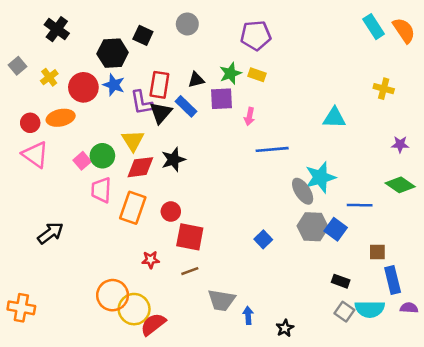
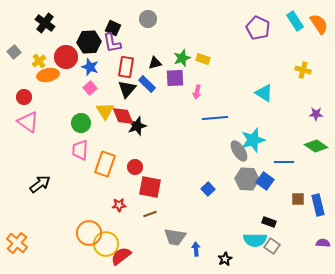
purple pentagon: (256, 35) -> (258, 28), moved, turned 30
red circle: (83, 87) -> (66, 57), moved
purple L-shape: (142, 103) -> (112, 43), moved
orange ellipse: (61, 118) -> (48, 75), moved
cyan triangle: (334, 118) -> (264, 93), turned 30
pink square: (82, 161) -> (90, 88), moved
red diamond: (140, 167) -> (123, 116), moved, turned 75
blue rectangle: (393, 280) -> (318, 205), moved
orange cross: (21, 308) -> (17, 243), turned 30
cyan semicircle: (370, 309) -> (255, 240), moved

